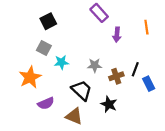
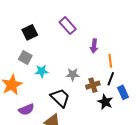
purple rectangle: (99, 13) -> (68, 26), moved
orange line: (146, 27) -> (110, 61), moved
black star: (109, 104) -> (105, 102), moved

